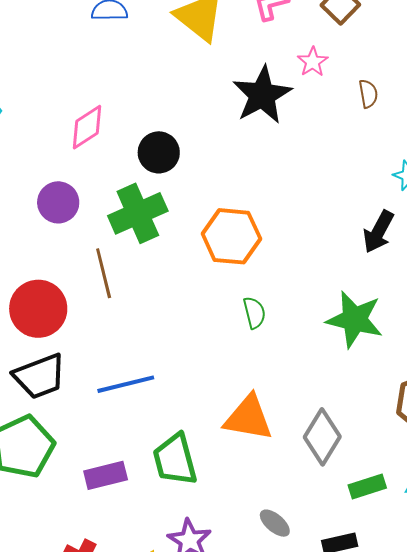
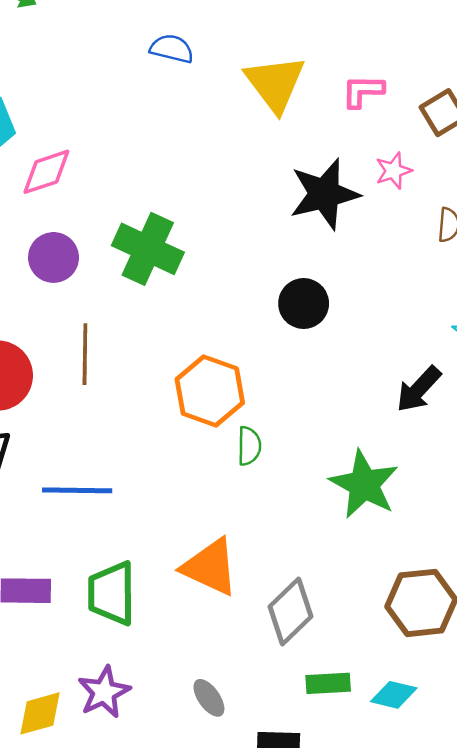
pink diamond: (87, 127) -> (46, 172), moved
black circle: (159, 152) -> (304, 303), moved
green cross: (138, 213) -> (148, 249), moved, turned 34
orange hexagon: (231, 236) -> (210, 391), moved

